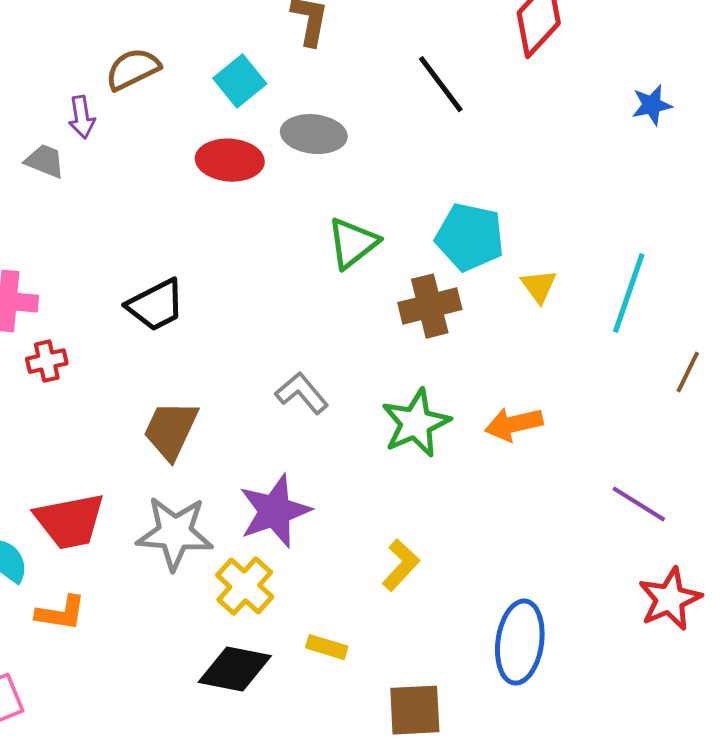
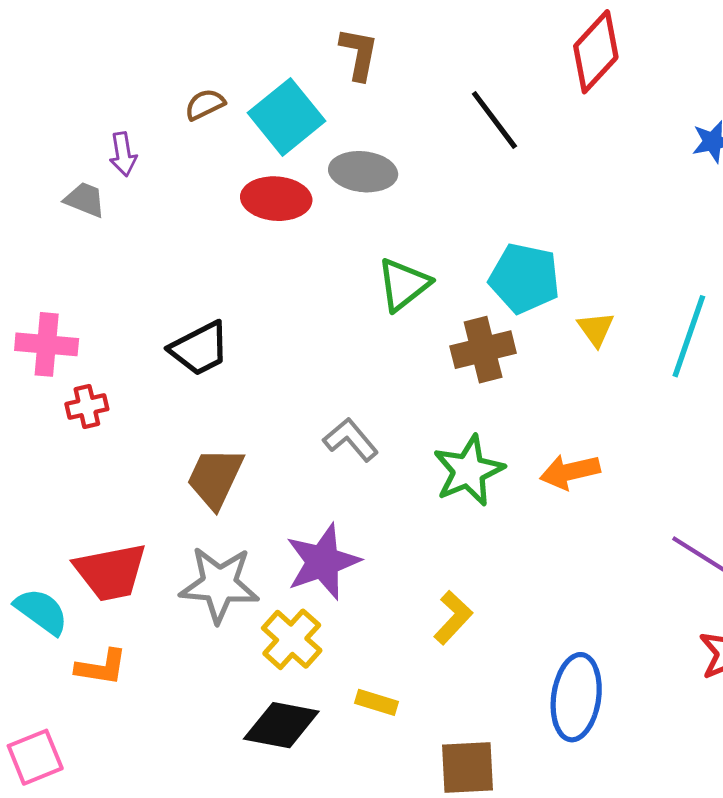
brown semicircle: (133, 69) -> (205, 104), moved, size x0.7
cyan square: (240, 81) -> (287, 117), size x1.4

